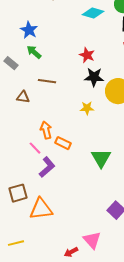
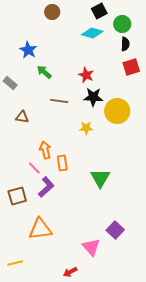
green arrow: (34, 52) -> (44, 72), moved
brown line: (47, 81) -> (59, 101), moved
orange rectangle: (63, 143) -> (62, 163), turned 56
brown square: (18, 193) -> (17, 196), moved
pink triangle: (92, 240) -> (91, 247), moved

